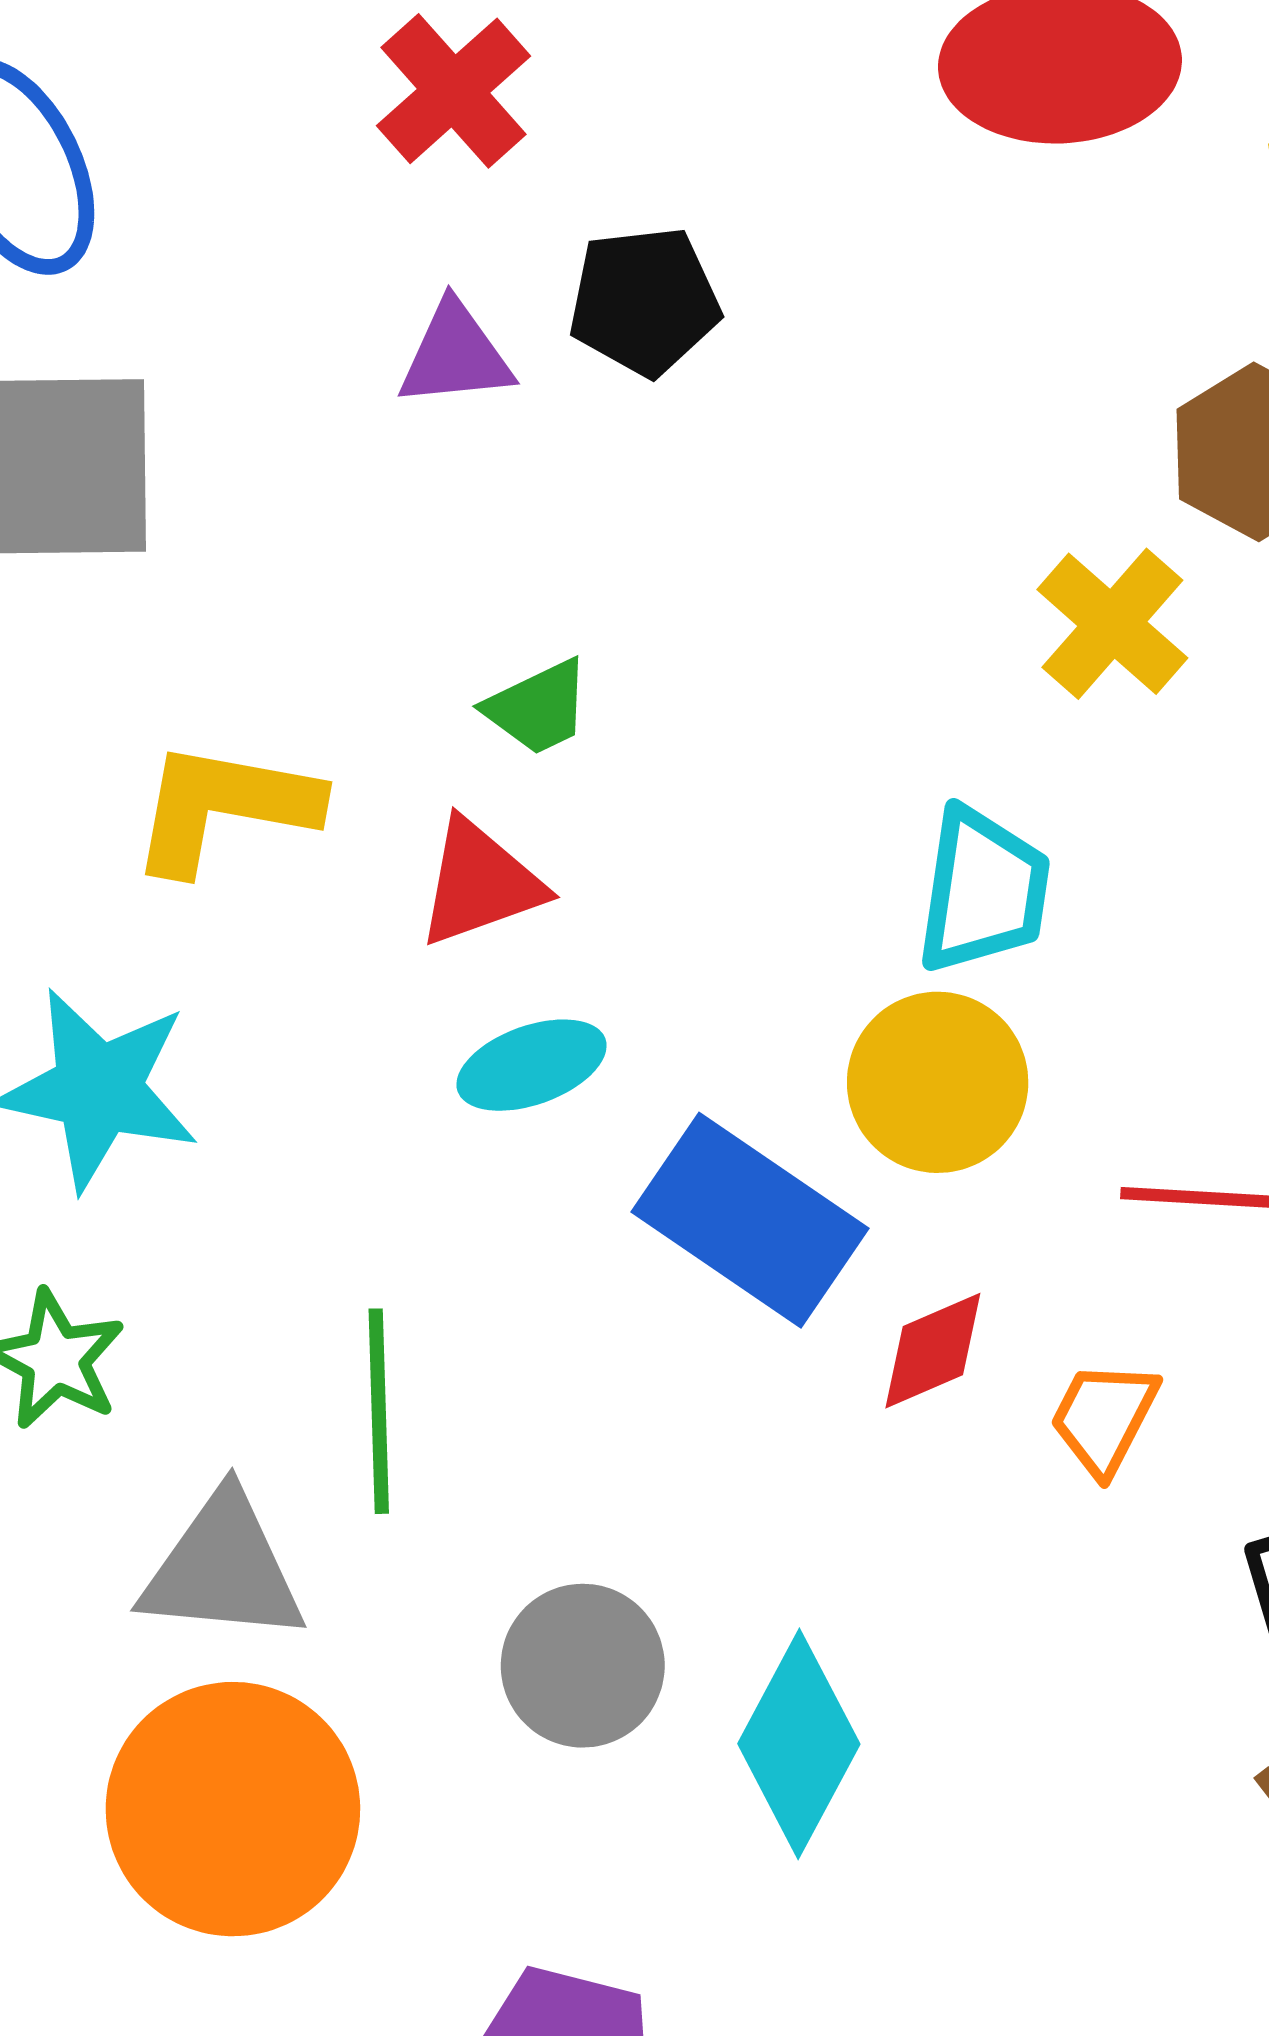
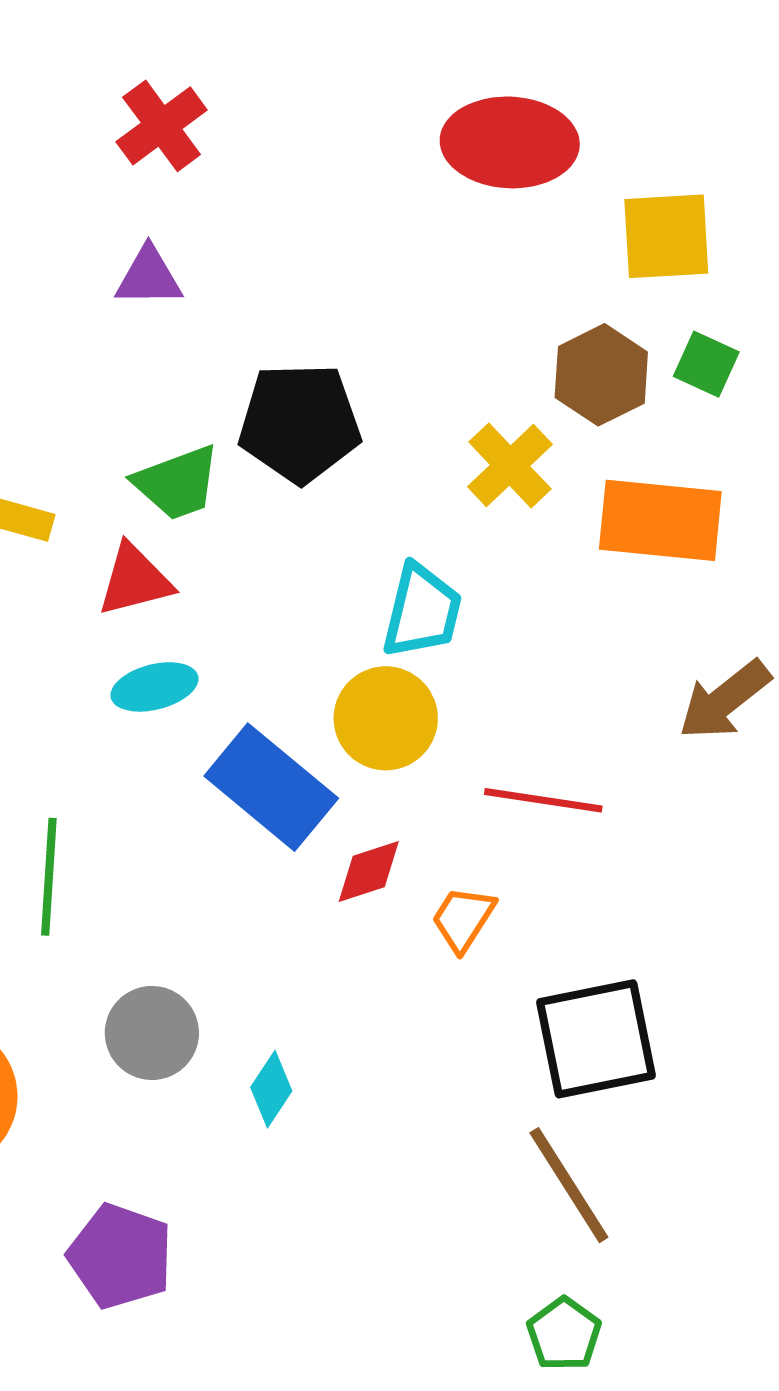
black pentagon: (644, 301) -> (300, 423), moved, size x1.4
green trapezoid: (538, 707) -> (177, 483), size x1.4
cyan diamond: (799, 1744) -> (271, 1089), size x0.6

